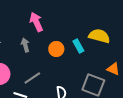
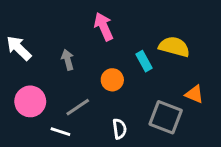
pink arrow: (36, 22) -> (104, 27), moved
orange circle: (56, 49) -> (112, 80), moved

